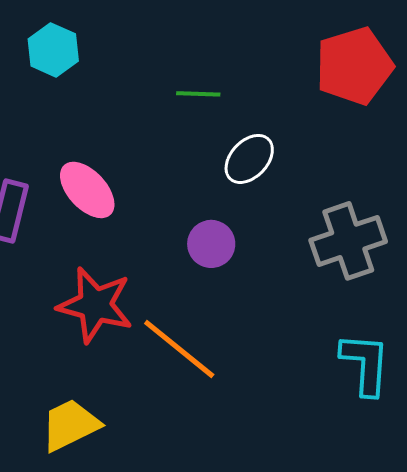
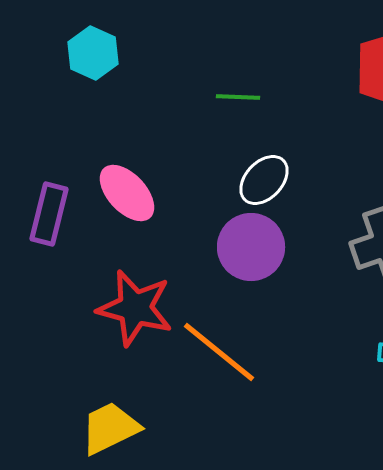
white ellipse: (249, 159) -> (264, 180), moved
purple circle: (211, 244) -> (251, 247), size x1.4

